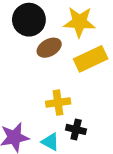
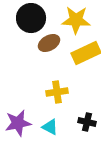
black cross: (76, 129) -> (87, 122), moved

